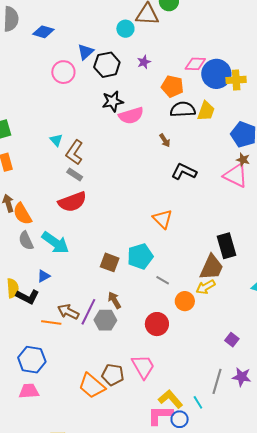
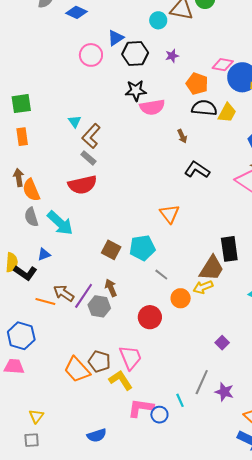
purple star: (242, 377) -> (224, 392), moved
yellow L-shape: (170, 399) -> (121, 380), moved

